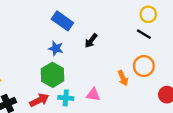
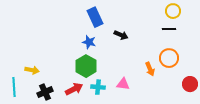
blue rectangle: (62, 21) -> (95, 17), turned 30
black line: (144, 34) -> (169, 29), turned -32
black arrow: (91, 41) -> (121, 35), turned -104

